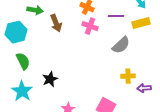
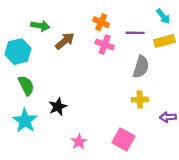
brown arrow: (56, 23) -> (65, 41), turned -108
gray semicircle: (121, 45) -> (141, 67), turned -30
yellow cross: (128, 76) -> (140, 100), moved

